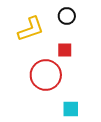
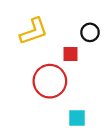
black circle: (67, 16) -> (90, 32), moved

